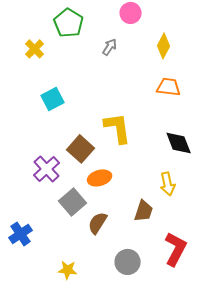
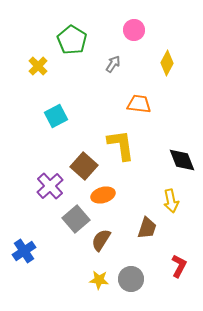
orange trapezoid: (169, 87) -> (139, 104), moved
red L-shape: (176, 249) -> (179, 266), size x0.7
yellow star: (68, 270) -> (99, 280), moved

